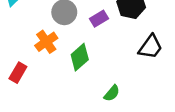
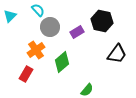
red rectangle: (18, 73) -> (26, 74), moved

